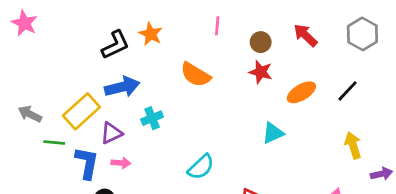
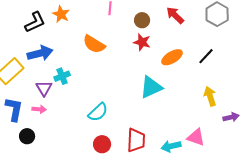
purple triangle: (111, 133) -> (44, 88), moved, turned -36
cyan triangle: (273, 133) -> (151, 87), size x1.4

